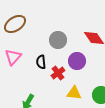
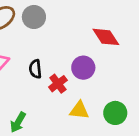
gray circle: (58, 40) -> (34, 17), moved

